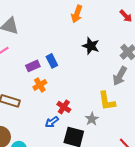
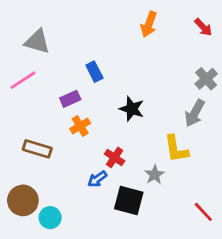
orange arrow: (77, 14) -> (149, 24), moved
black star: (91, 46) -> (132, 109), moved
blue rectangle: (52, 61) -> (94, 72), moved

